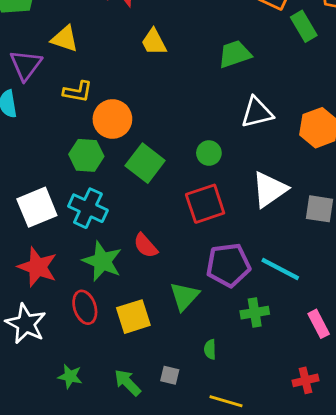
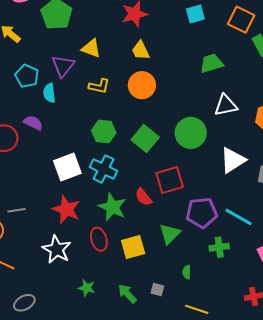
yellow trapezoid: (154, 42) -> (141, 50), moved
orange circle: (112, 119) -> (142, 85), moved
green circle: (209, 153) -> (191, 133), size x1.8
red square: (205, 204) -> (170, 180), moved

